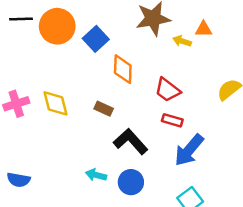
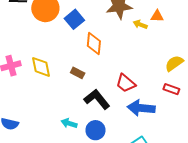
red trapezoid: (167, 90) -> (126, 83), moved
red rectangle: (172, 120) -> (171, 89), moved
blue arrow: (189, 150) -> (141, 108), turned 52

